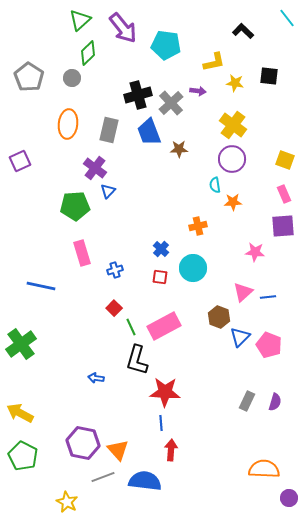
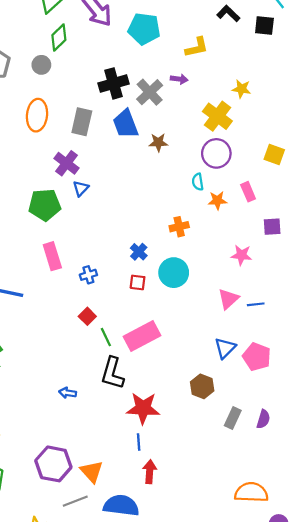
black square: (269, 76) -> (264, 25), moved
yellow star: (235, 83) -> (241, 89), moved
pink rectangle: (284, 194) -> (248, 192), moved
purple square: (283, 226) -> (272, 227), size x0.7
brown hexagon: (219, 317) -> (202, 386), moved

